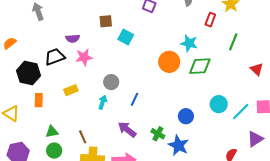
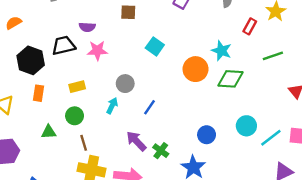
cyan square: (126, 37) -> (155, 46), moved
green line: (233, 42) -> (273, 56), turned 42
green cross: (158, 134) -> (161, 151), moved
green circle: (54, 151) -> (75, 116), moved

